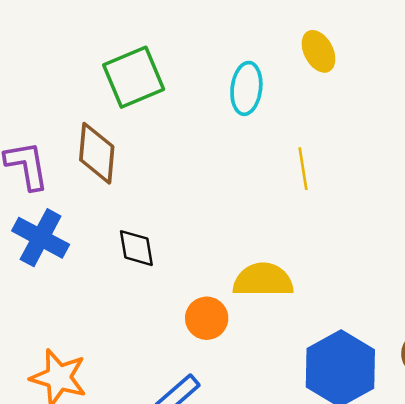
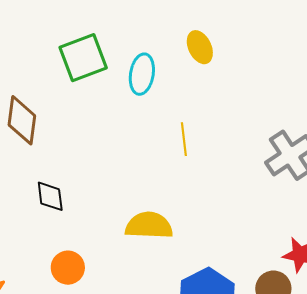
green square: (134, 77) -> (83, 58), moved
orange circle: (207, 318) -> (68, 268), moved

